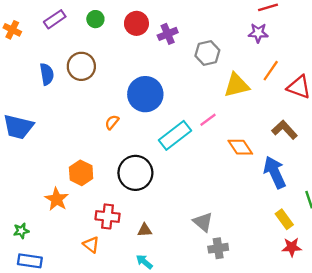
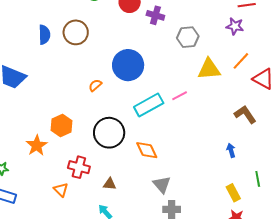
purple cross: (168, 34) -> (155, 15), turned 30
orange diamond: (240, 147) -> (147, 150), moved
blue arrow: (275, 172) -> (231, 150), size x0.5

